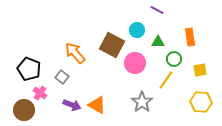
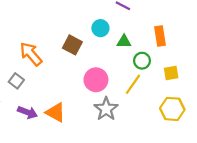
brown square: (112, 45) -> (72, 45), size x0.7
pink circle: (135, 63) -> (96, 80), moved

